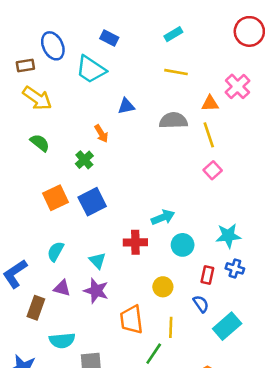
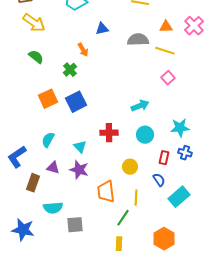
pink cross: (238, 86) -> (194, 26), moved
yellow line: (209, 135) -> (165, 51), turned -54
cyan arrow: (163, 217) -> (140, 106), moved

